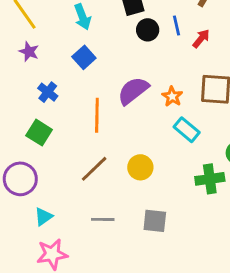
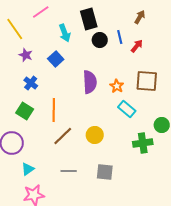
cyan arrow: (82, 17) -> (65, 33), moved
purple star: (29, 52) -> (26, 55), moved
purple semicircle: (133, 91) -> (90, 82), turned 125
orange line: (97, 115) -> (54, 110), moved

